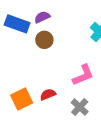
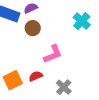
pink L-shape: (83, 75) -> (53, 54), moved

